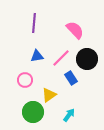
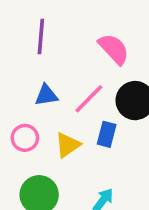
blue rectangle: (71, 78) -> (107, 134), turned 48
yellow triangle: (49, 95) -> (68, 145), moved

